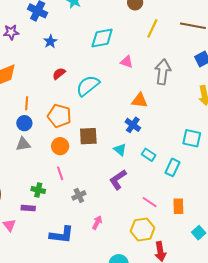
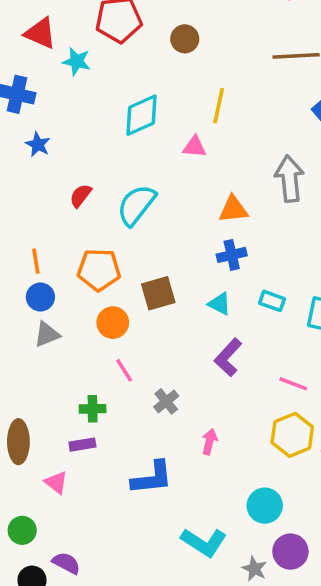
yellow line: (152, 28) -> (219, 106), moved
blue star: (50, 41) -> (38, 144), moved
gray arrow: (163, 72) -> (290, 179), moved
blue cross: (133, 125) -> (232, 255), turned -35

